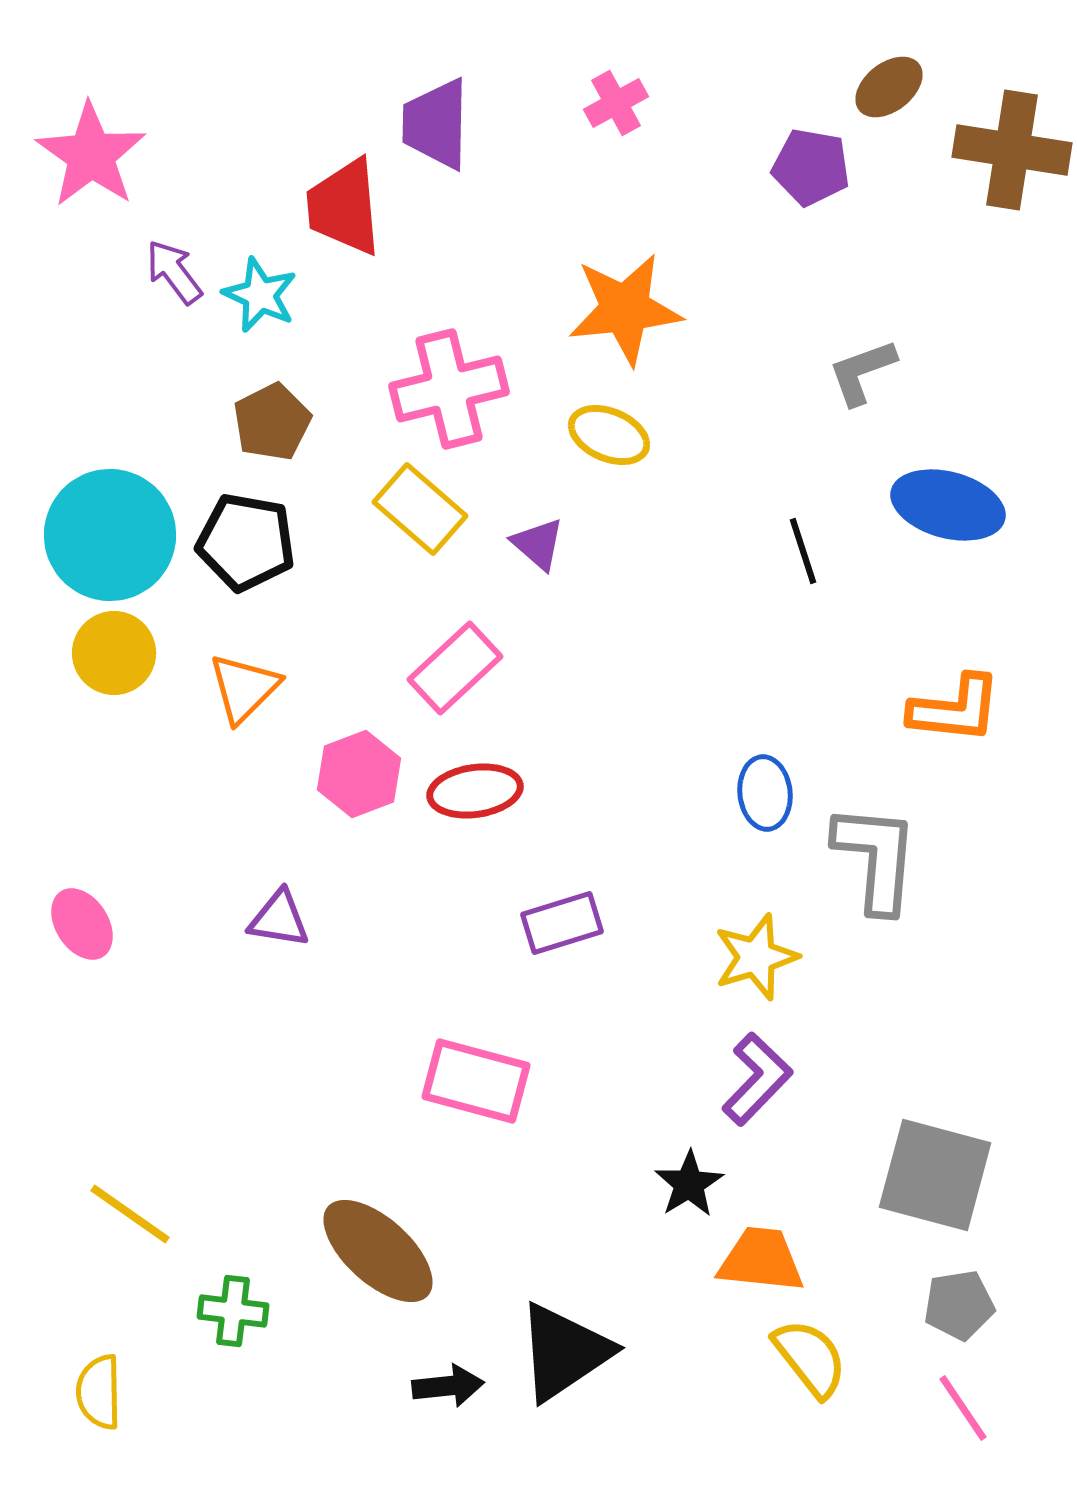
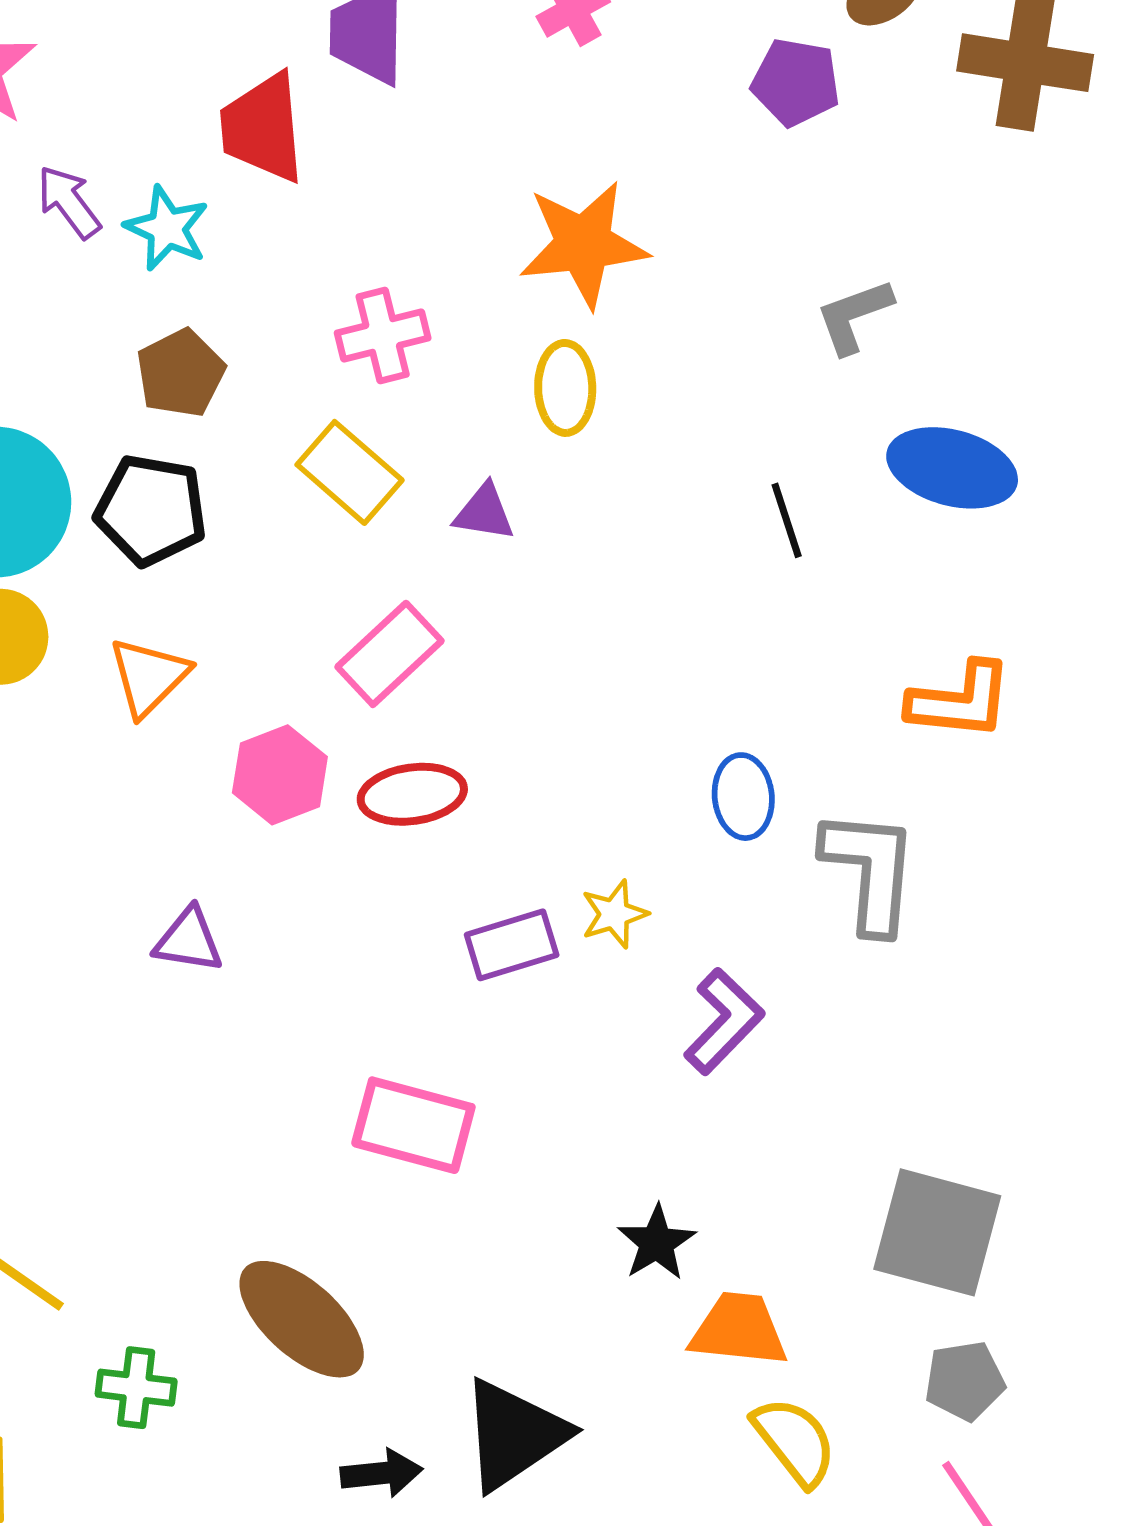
pink cross: (449, 389) -> (383, 335), size x0.7
yellow ellipse: (609, 435) -> (565, 388), turned 66
purple triangle: (538, 544) -> (484, 512), turned -32
yellow star: (756, 957) -> (614, 914), moved, size x0.7
purple L-shape: (757, 1079) -> (724, 1021), moved

